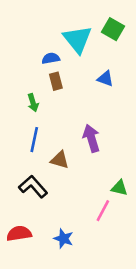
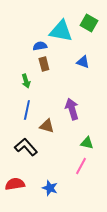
cyan triangle: (77, 39) -> (61, 31), turned -40
green triangle: (119, 188) -> (87, 143), moved

